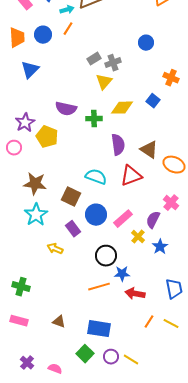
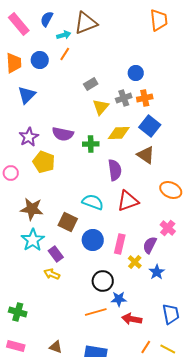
blue circle: (146, 43) -> (136, 73), moved
gray cross: (113, 63) -> (124, 98), moved
orange cross: (171, 78) -> (145, 98), moved, turned -35
blue square: (153, 101) -> (150, 126), size x1.5
purple star: (25, 123) -> (29, 137), moved
brown triangle: (149, 150) -> (146, 155), moved
pink rectangle: (123, 219) -> (120, 244), turned -36
purple rectangle: (73, 229) -> (56, 254), moved

